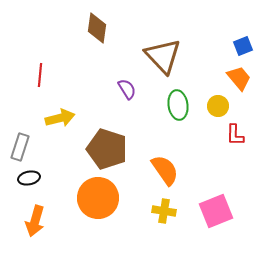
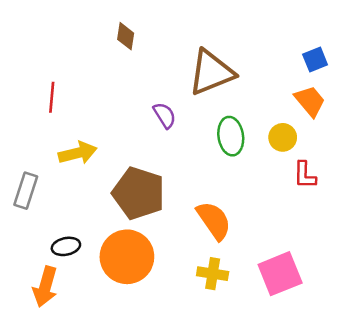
brown diamond: (97, 28) -> (126, 36), size x0.7
brown triangle: (163, 56) -> (211, 73), turned 51
black ellipse: (29, 178) -> (66, 246), moved

